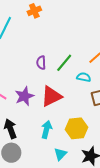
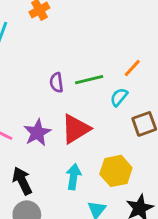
green line: (64, 63) -> (89, 80), turned 42
cyan semicircle: (84, 77) -> (119, 97), turned -56

